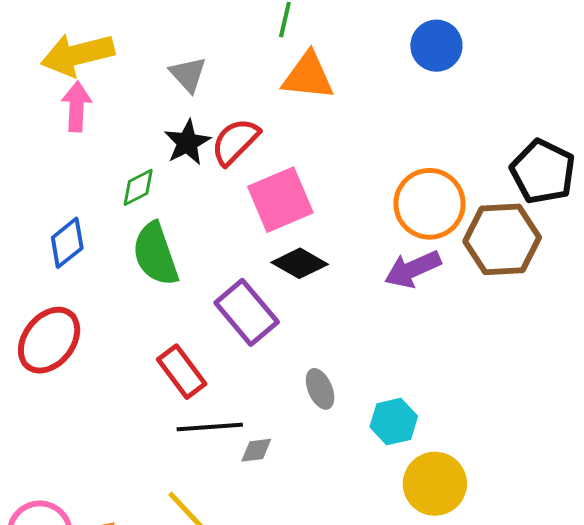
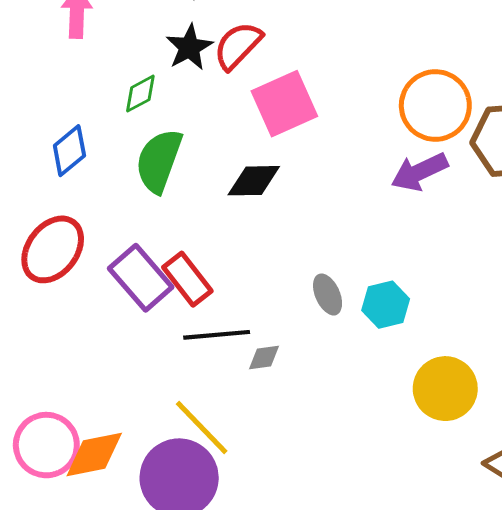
green semicircle: (155, 254) -> (159, 161), turned 40
black diamond: (300, 263) -> (254, 181), moved, turned -30
purple rectangle: (247, 312) -> (141, 278), moved
cyan hexagon: (394, 422) -> (386, 305), moved

